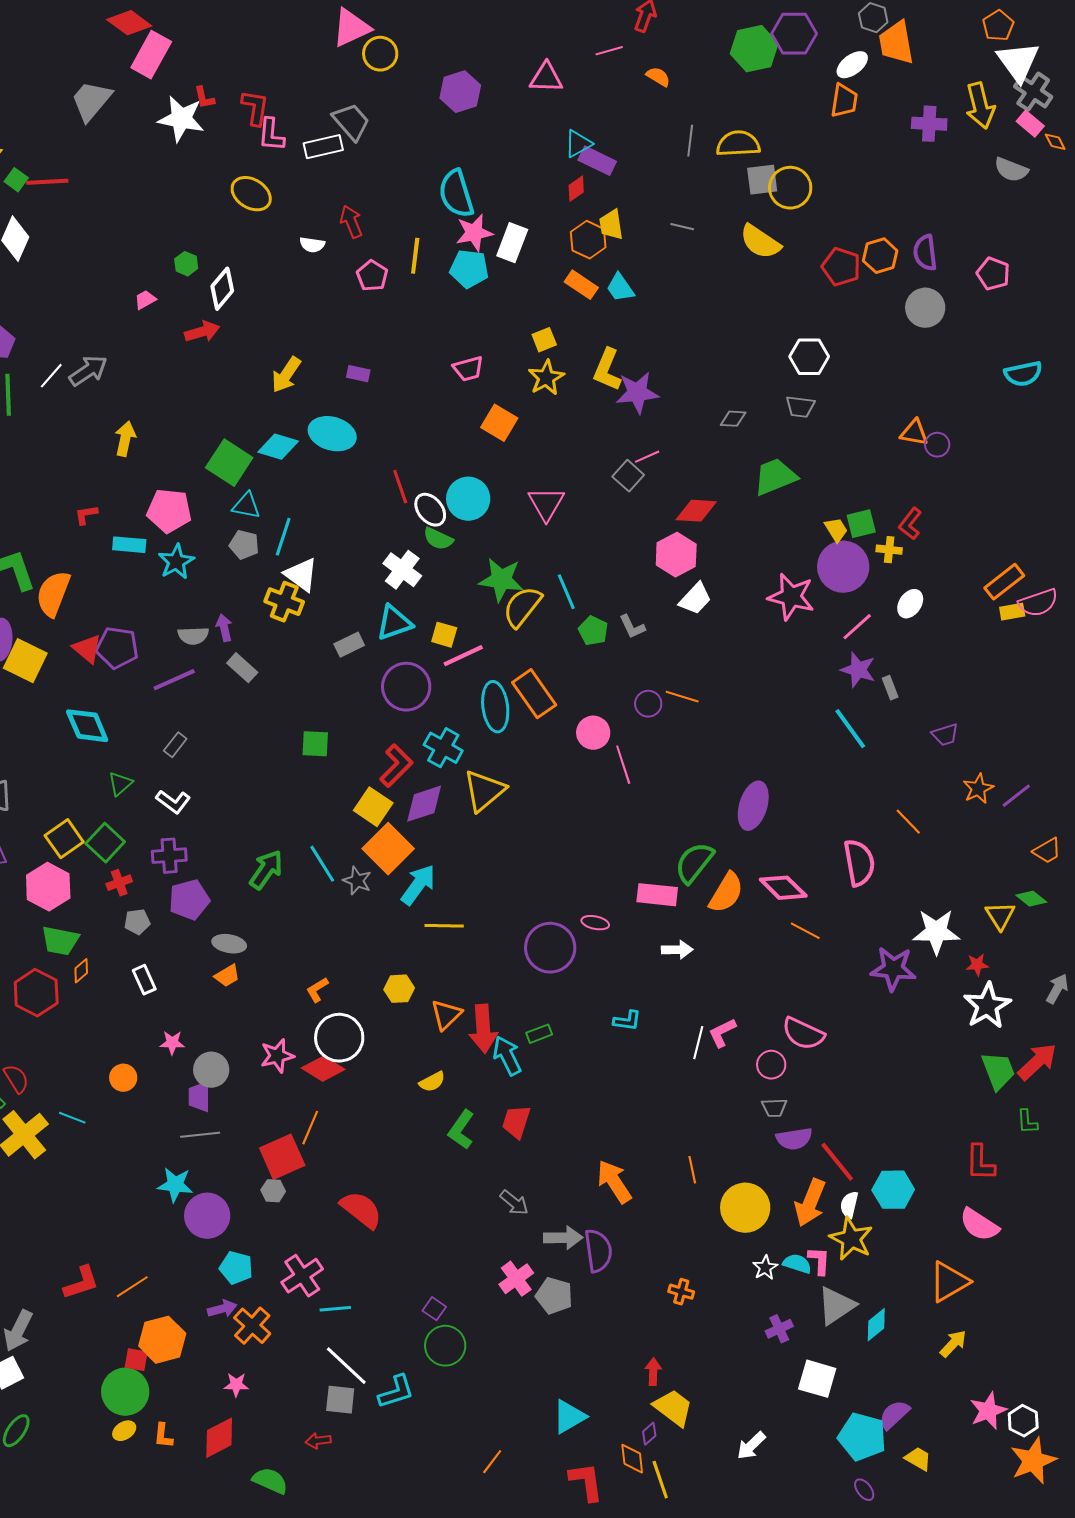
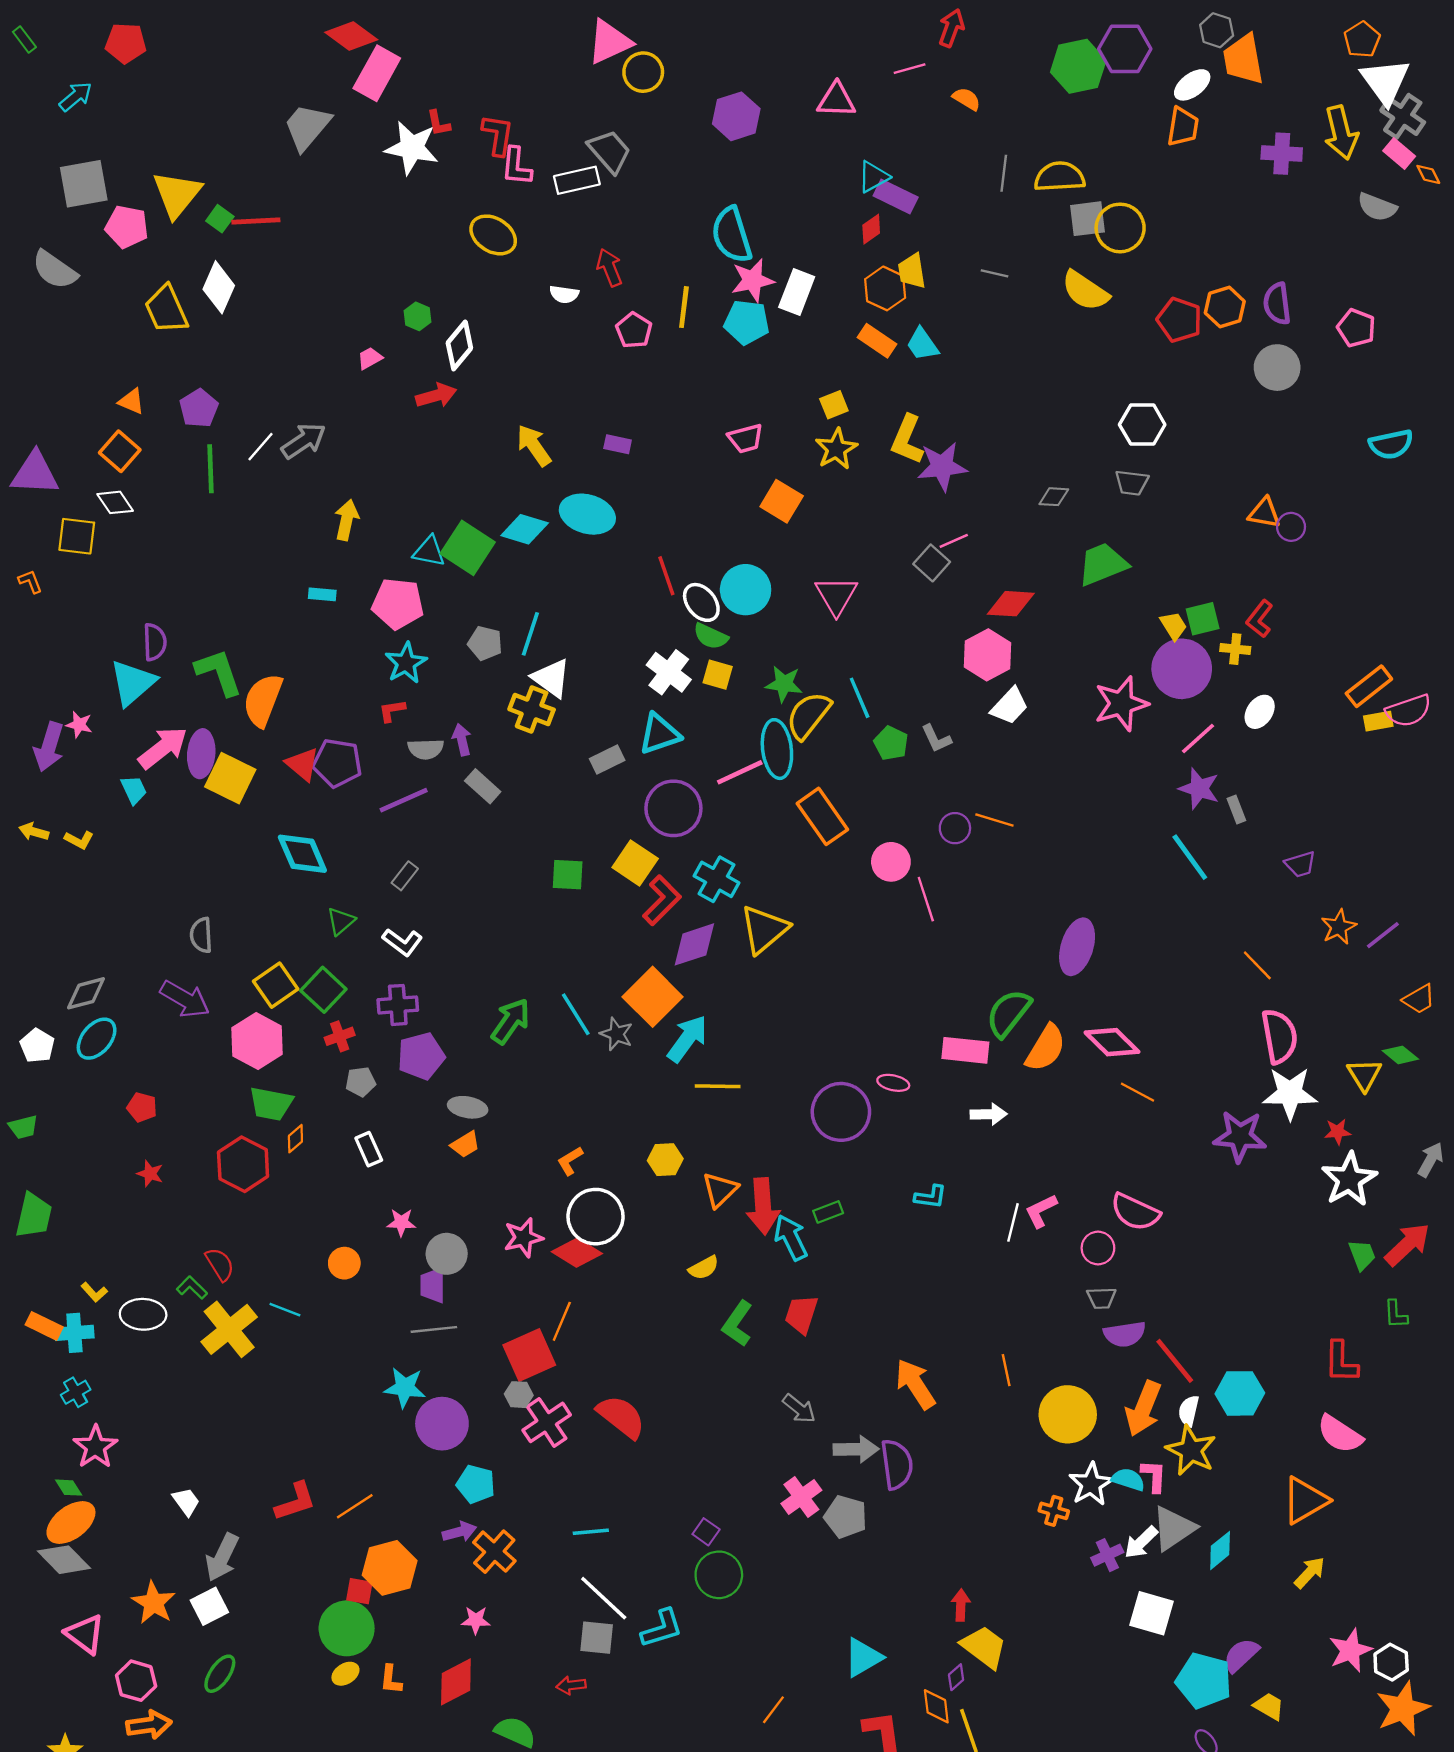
yellow arrow: (286, 375) -> (534, 445), turned 111
cyan triangle: (246, 506) -> (429, 551), moved
red L-shape: (86, 515) -> (392, 711), moved
cyan rectangle: (129, 545) -> (322, 594), moved, size x0.7
green star: (501, 580) -> (784, 684), size x0.7
pink star: (791, 597) -> (1121, 704), turned -30
yellow square: (444, 635) -> (718, 675), moved
cyan ellipse: (495, 707) -> (777, 749), moved
yellow square: (373, 807) -> (635, 863), moved
pink semicircle: (859, 863) -> (1279, 1036), moved
green trapezoid: (998, 1071) -> (1362, 1255), size x0.7
white star: (765, 1268) -> (1091, 1484), size x1.5
pink cross: (302, 1276) -> (547, 1422), moved
orange cross: (681, 1292) -> (1054, 1511), moved
white arrow: (751, 1446) -> (1141, 1542), moved

